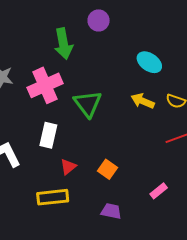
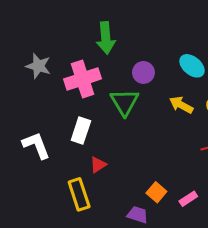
purple circle: (99, 20) -> (143, 72), moved
orange square: (108, 169) -> (156, 192), moved
yellow rectangle: (53, 197) -> (79, 194), turned 72

